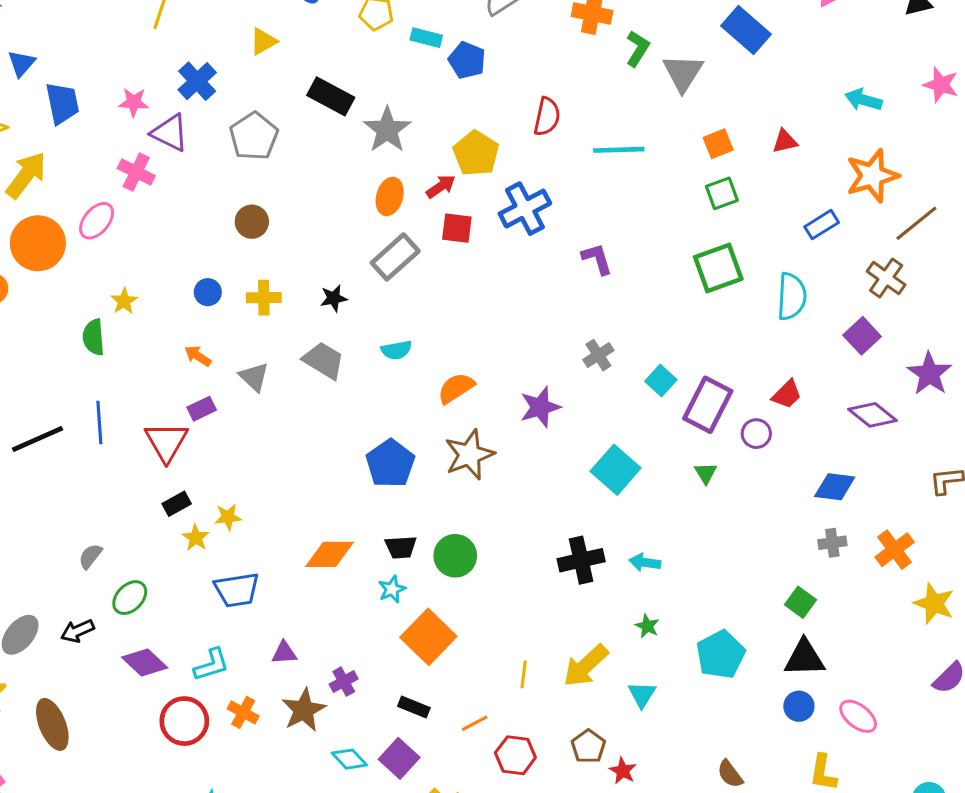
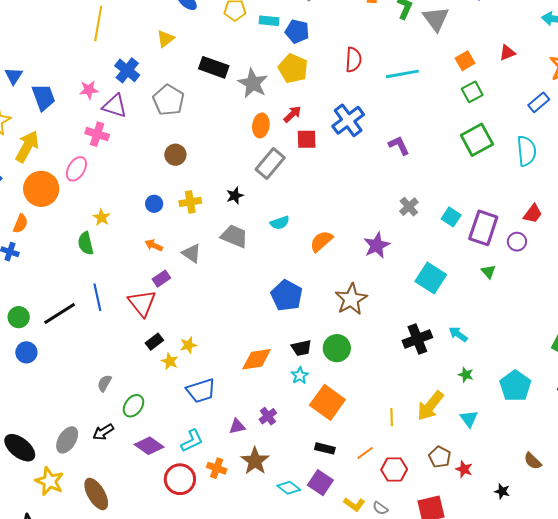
yellow pentagon: (476, 153) -> (293, 69), moved
brown star: (469, 455) -> (351, 299), moved
cyan arrow: (645, 562) -> (458, 334), turned 36
purple cross: (344, 682) -> (268, 416), moved

